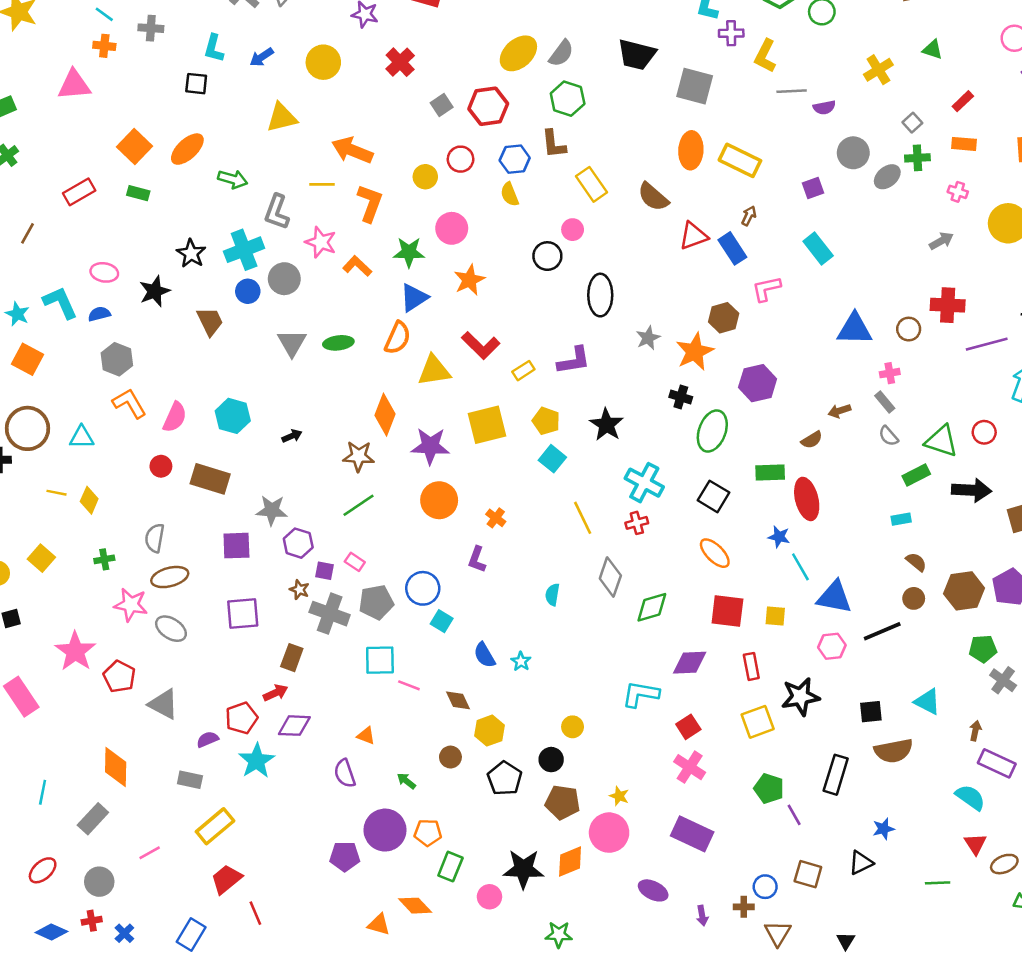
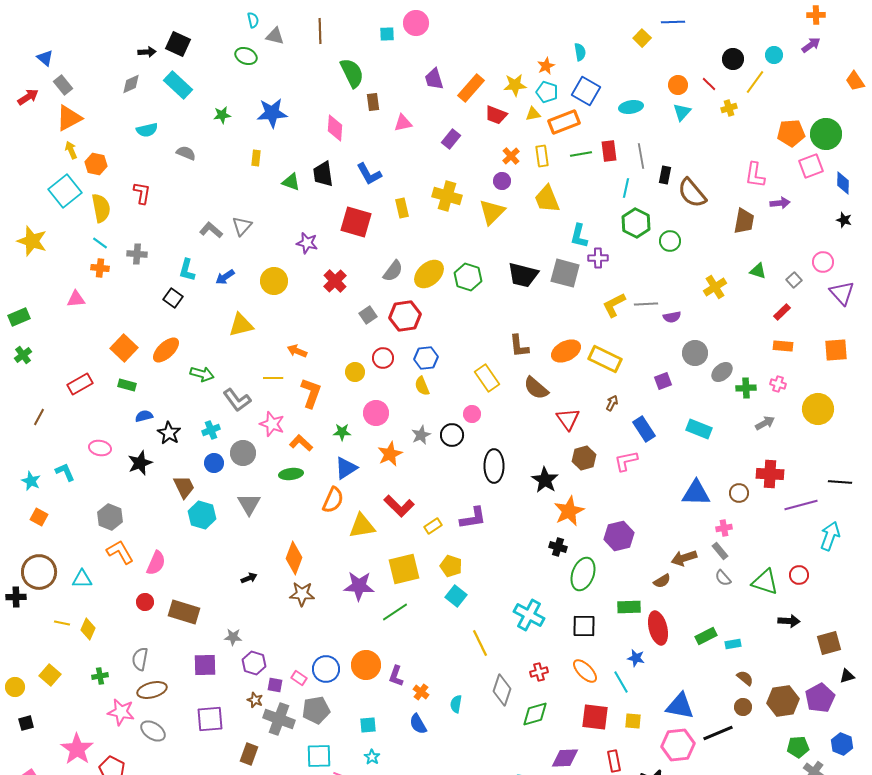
gray semicircle: (561, 53) -> (393, 271), moved
yellow L-shape: (765, 56) -> (614, 305), moved, turned 36
black square: (196, 84) -> (173, 298), turned 30
pink triangle: (74, 85) -> (76, 299), size x0.7
gray square: (695, 86) -> (565, 273), moved
green hexagon: (568, 99) -> (468, 277), moved
gray square: (912, 123) -> (794, 280), moved
brown L-shape: (554, 144) -> (519, 346), moved
orange arrow: (352, 150) -> (297, 351), size x0.6
orange ellipse: (691, 150) -> (566, 351), turned 60
green cross: (917, 158) -> (746, 388), moved
gray L-shape: (277, 212) -> (237, 400), turned -56
red triangle: (693, 236) -> (568, 419), turned -45
blue rectangle: (732, 248) -> (644, 429), moved
cyan rectangle: (818, 248) -> (699, 429), moved, turned -30
cyan cross: (244, 250) -> (211, 430), size x0.6
green star: (409, 252) -> (342, 432), size x0.7
cyan L-shape: (60, 303) -> (65, 472), size x0.7
blue semicircle: (99, 314) -> (144, 416), moved
brown hexagon: (724, 318) -> (584, 458), moved
gray star: (648, 338) -> (421, 435), moved
green ellipse: (338, 343) -> (291, 474), moved
orange square: (27, 359) -> (39, 517), size x0.7
brown arrow: (839, 411) -> (684, 558), size x1.4
orange diamond: (385, 415) -> (294, 558), moved
cyan hexagon: (233, 416) -> (202, 515), moved
black star: (607, 425) -> (545, 480), moved
green rectangle: (916, 475) -> (706, 636), moved
black arrow: (972, 490) -> (789, 621), size x0.7
black square: (714, 496) -> (584, 626), turned -30
orange circle: (439, 500) -> (366, 665), moved
green line: (359, 505) -> (395, 612), moved
gray star: (272, 510) -> (233, 637), size x0.7
orange cross: (496, 518) -> (421, 692), moved
red cross: (637, 523) -> (539, 672), moved
cyan line: (800, 567) -> (621, 682), moved
blue circle: (423, 588) -> (326, 669), moved
cyan square: (442, 621) -> (368, 725), turned -36
pink hexagon: (832, 646) -> (678, 745), size x1.5
blue semicircle: (484, 655) -> (418, 724), moved
cyan star: (521, 661) -> (372, 757), moved

